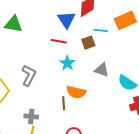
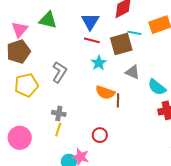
blue triangle: (66, 20) -> (90, 21), moved
brown square: (88, 43) -> (121, 44), size x1.6
brown line: (64, 103) -> (118, 100), moved

